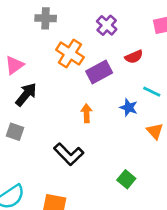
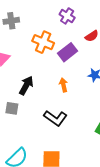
gray cross: (46, 18) -> (11, 21), moved
black arrow: (26, 94) -> (26, 85), moved

